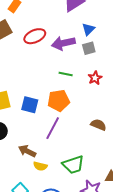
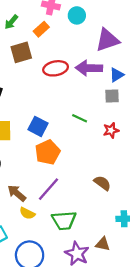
purple arrow: (63, 43) -> (89, 68), moved
orange pentagon: (59, 101) -> (48, 152), moved, turned -30
blue square: (30, 105) -> (38, 126), moved
purple line: (53, 128) -> (48, 189), moved

